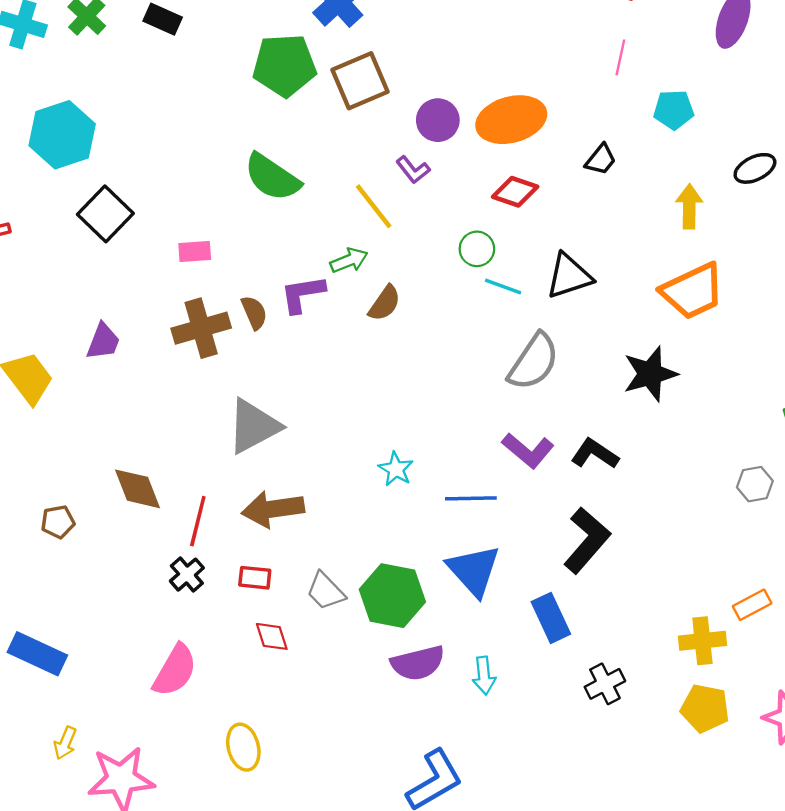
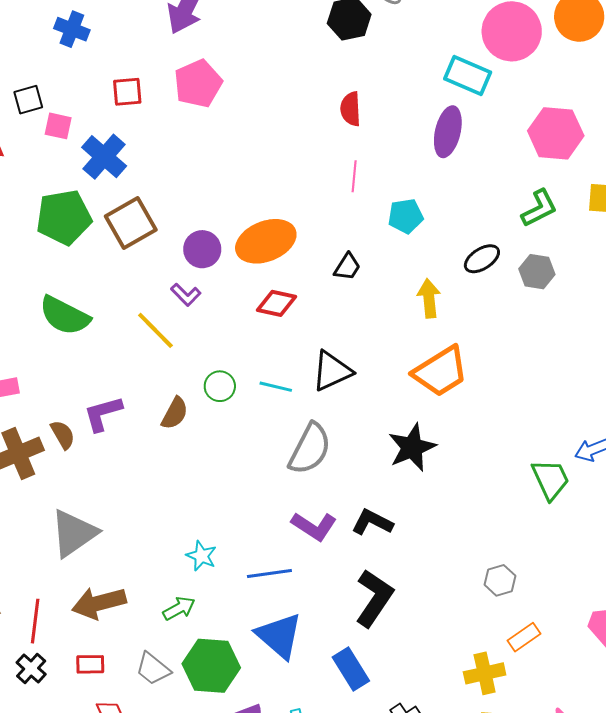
green circle: (477, 249) -> (220, 386), moved
green arrow: (349, 260) -> (179, 608), moved
gray hexagon: (755, 484) -> (500, 580), moved

